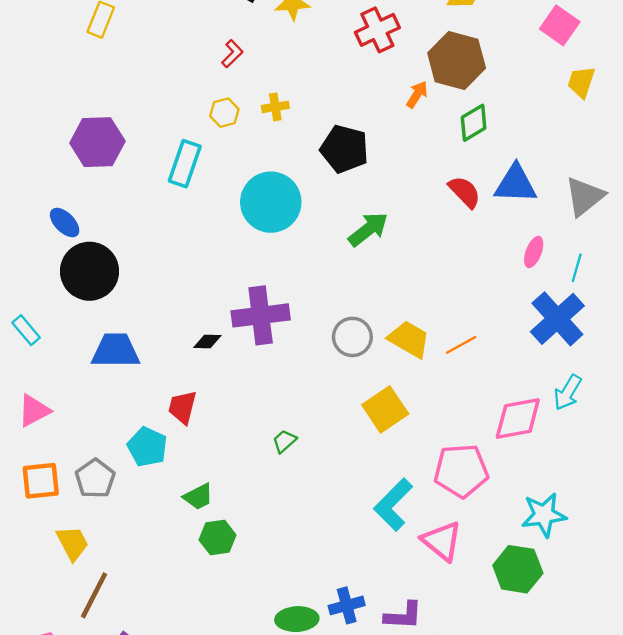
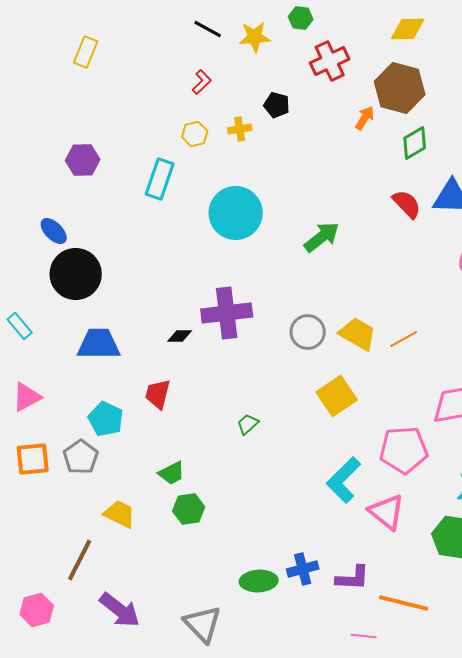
purple hexagon: (97, 142) -> (83, 160), size x0.7
black pentagon: (344, 149) -> (277, 105), moved, size x0.6
cyan pentagon: (147, 447) -> (106, 419), moved
yellow trapezoid: (73, 543) -> (120, 514), moved, turned -36

